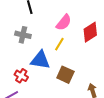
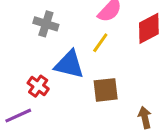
brown square: (65, 75) -> (106, 90), turned -36

